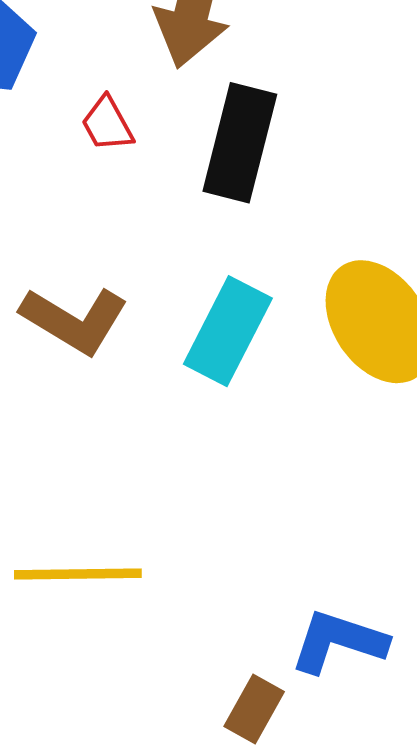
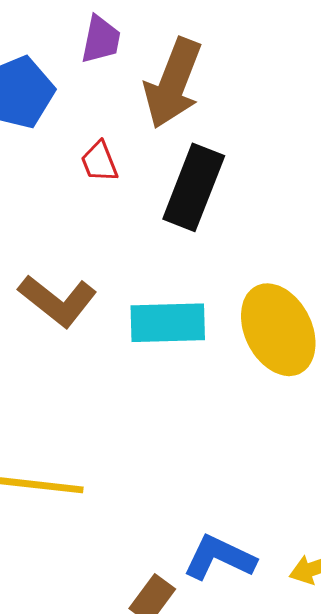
cyan rectangle: (228, 331) -> (168, 323), turned 54

